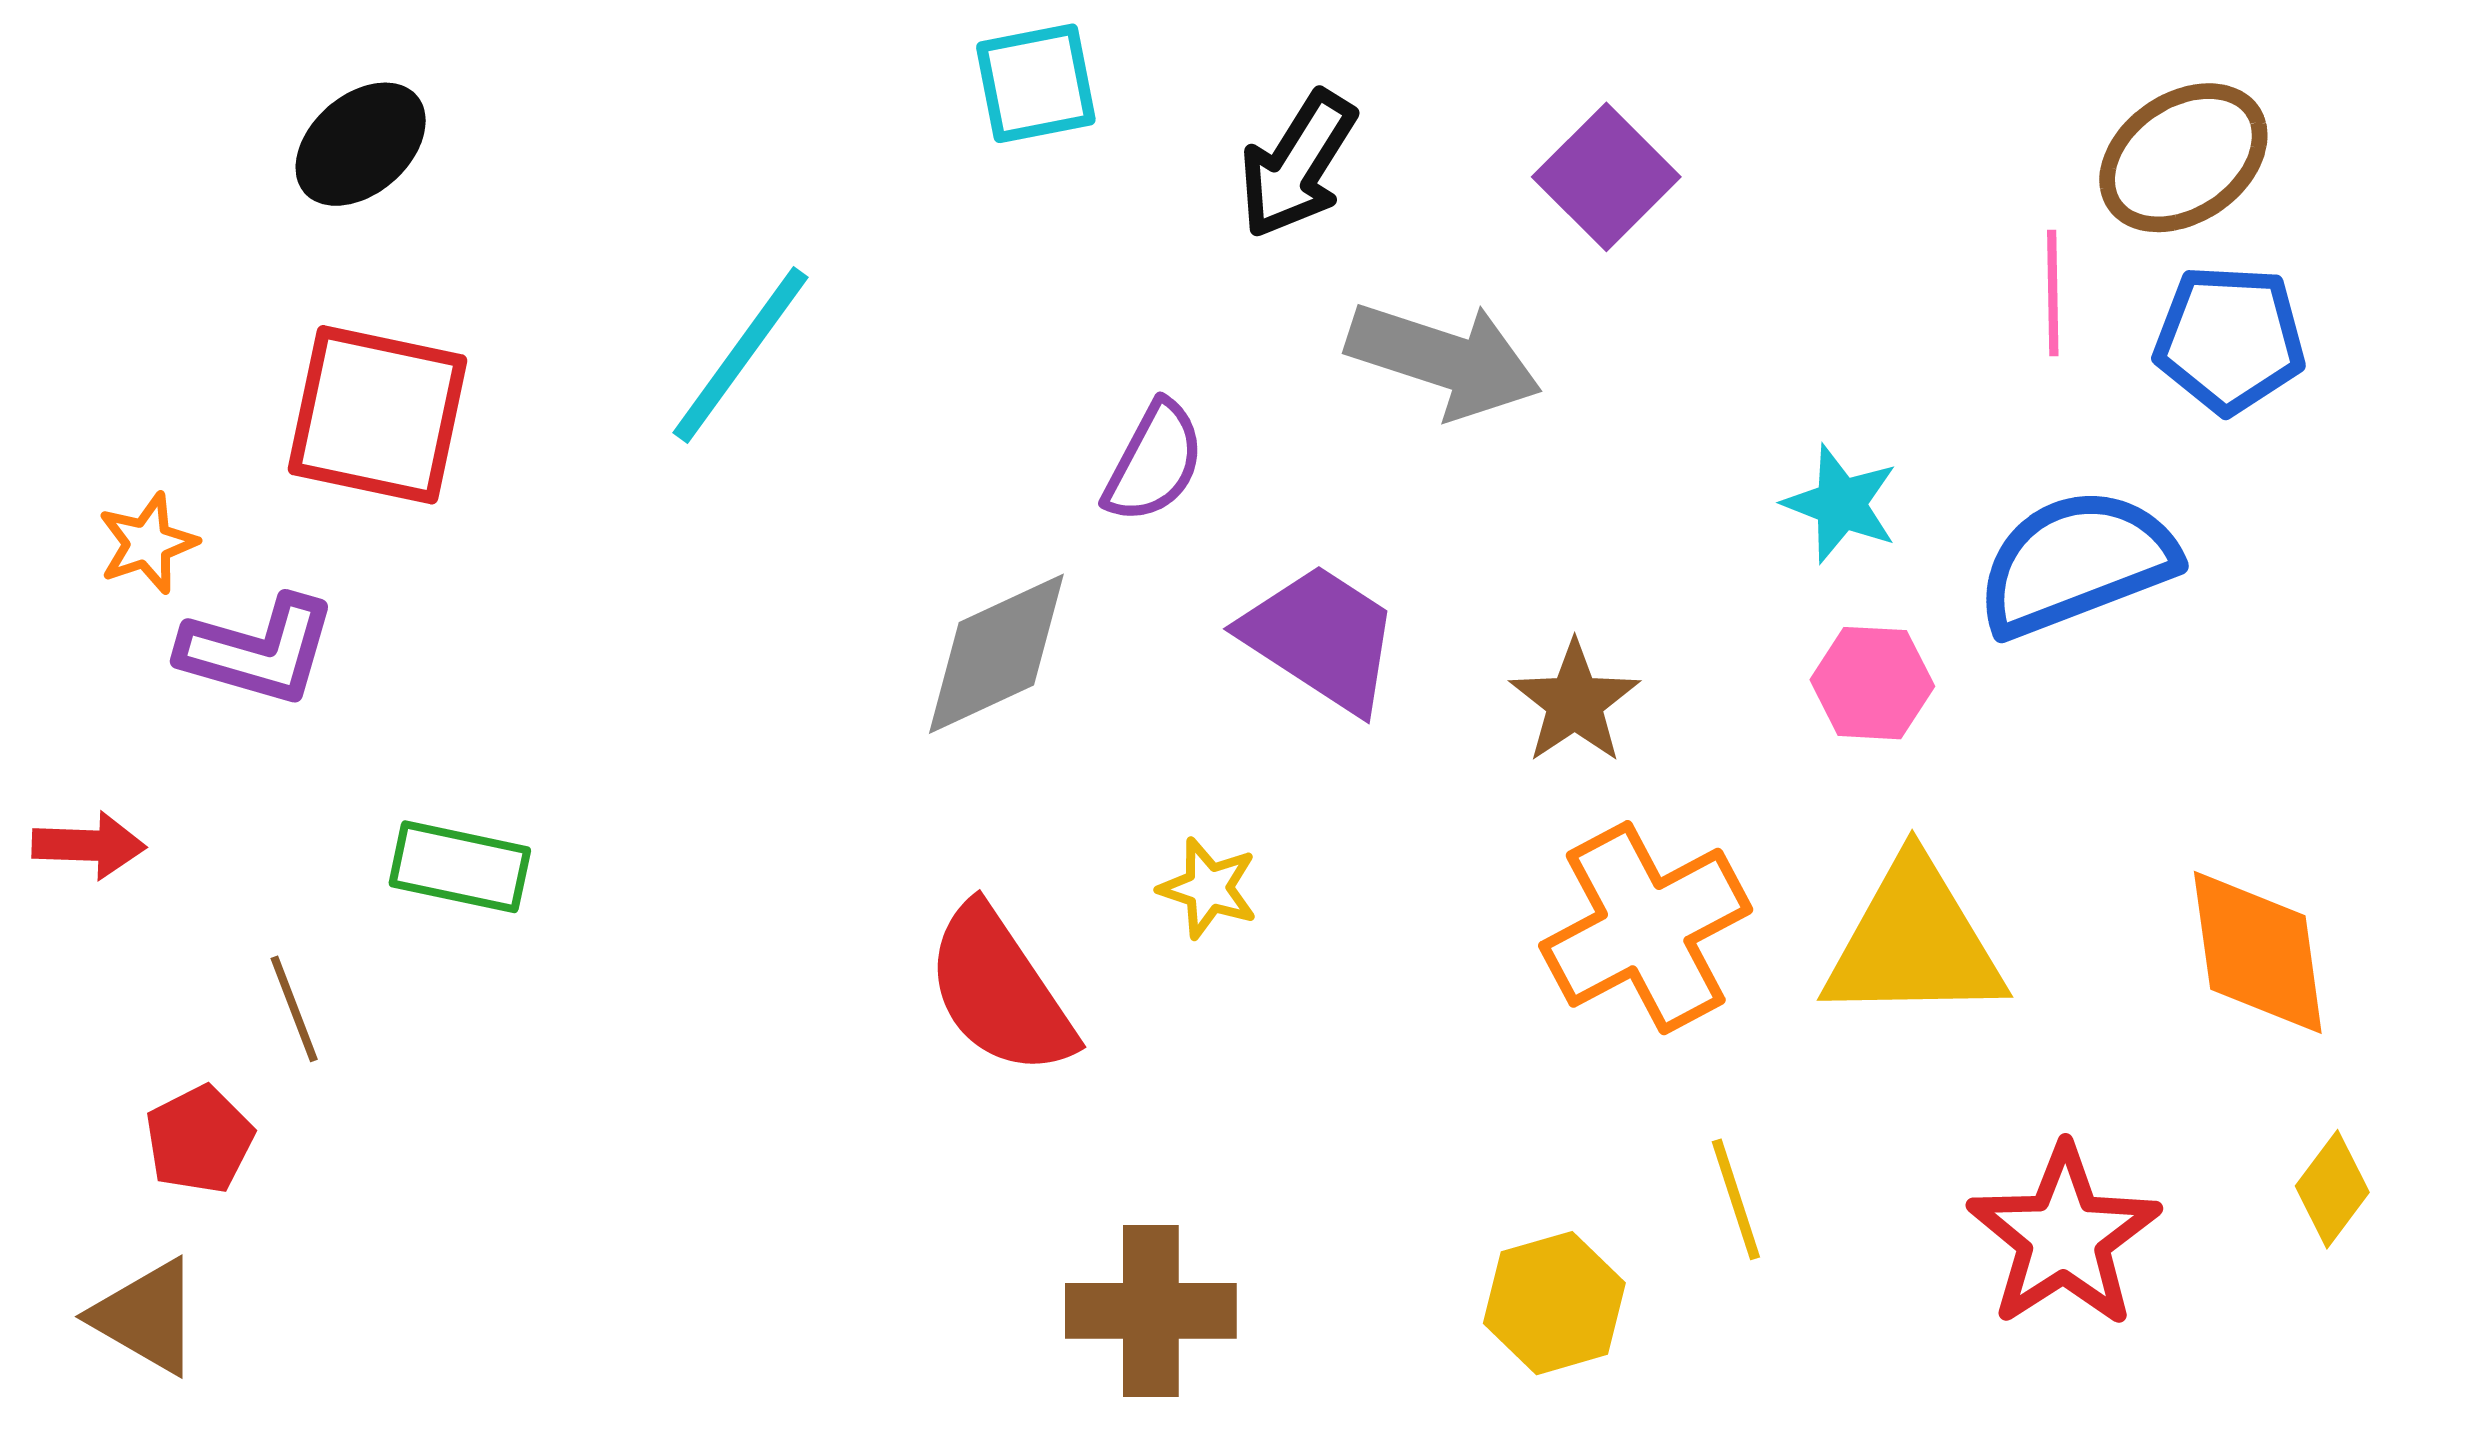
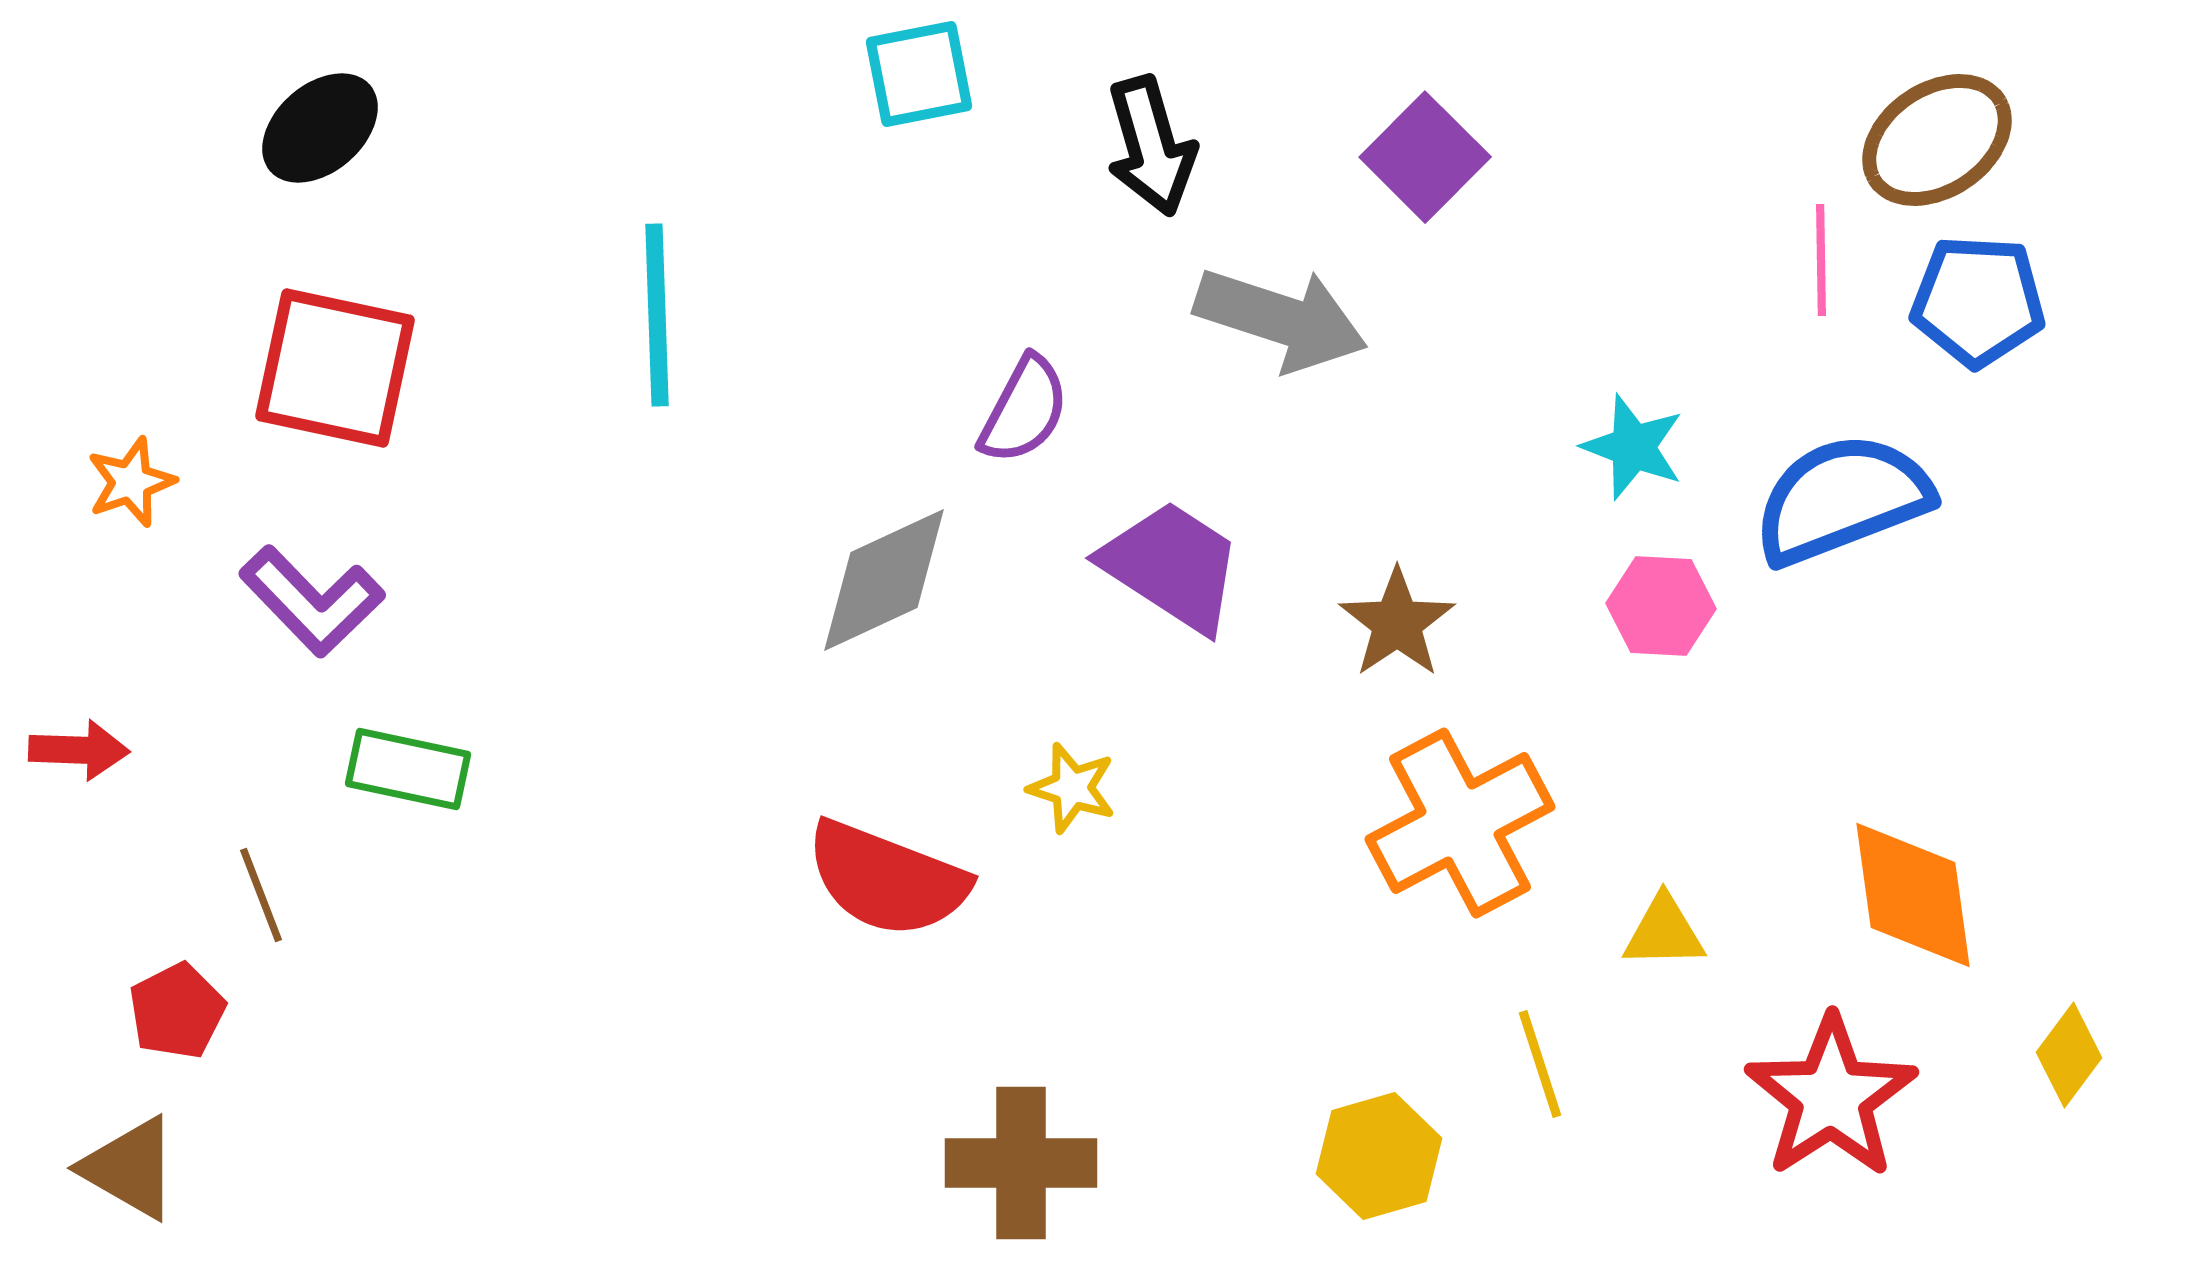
black arrow: (1297, 164) -> (1151, 146), turned -48
cyan line: (740, 355) -> (657, 315), turned -38
purple L-shape: (258, 650) -> (312, 601), moved, turned 30
yellow triangle: (1914, 942) -> (1664, 932), moved, size x0.5
orange diamond: (2258, 952) -> (1913, 895), moved
red semicircle: (1000, 991) -> (887, 879), turned -35

